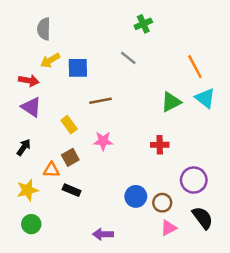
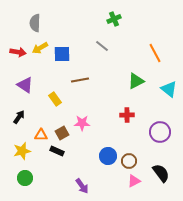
red arrow: (29, 81) -> (18, 52), moved
cyan triangle: (205, 98) -> (169, 89), moved
pink star: (103, 141) -> (82, 123), moved
brown square: (70, 157) -> (62, 133), moved
purple circle: (194, 180) -> (160, 132), moved
purple arrow: (103, 234) -> (82, 186), turned -126

